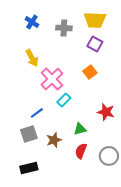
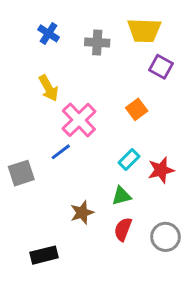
purple square: (95, 44) -> (161, 67), moved
cyan rectangle: (64, 100) -> (129, 159), moved
red star: (106, 112) -> (161, 170), turned -30
blue line: (37, 113) -> (61, 152), moved
gray square: (29, 134) -> (21, 173), moved

